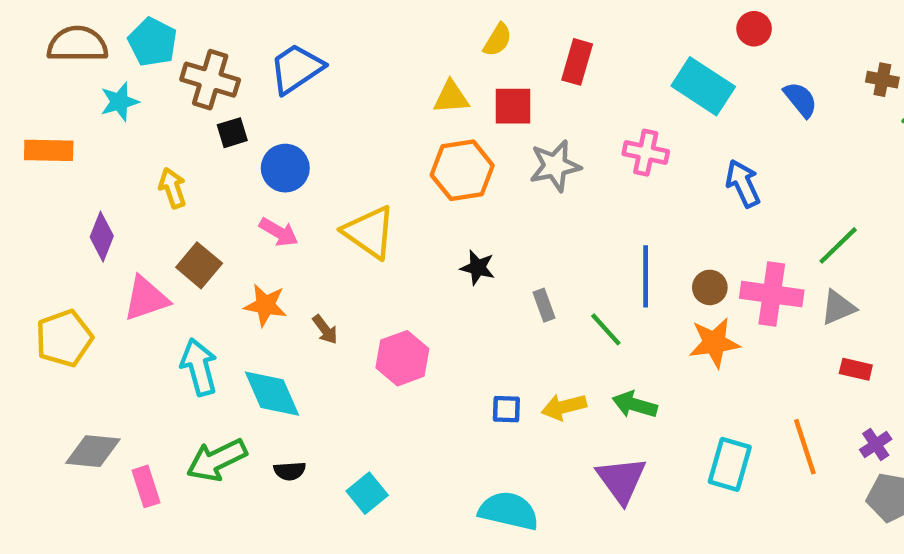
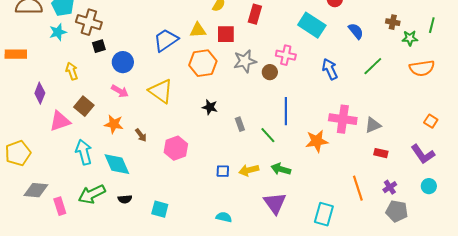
blue trapezoid: (296, 69) -> (166, 40), moved
cyan star: (119, 102) -> (58, 32), moved
green line: (838, 245) -> (373, 66), moved
brown circle: (710, 287) -> (270, 72), moved
yellow pentagon: (64, 338) -> (18, 153), moved
cyan rectangle: (730, 464) -> (324, 214), moved
cyan square: (367, 493) -> (160, 209), turned -36
cyan semicircle: (509, 511) -> (224, 217), size x0.6

